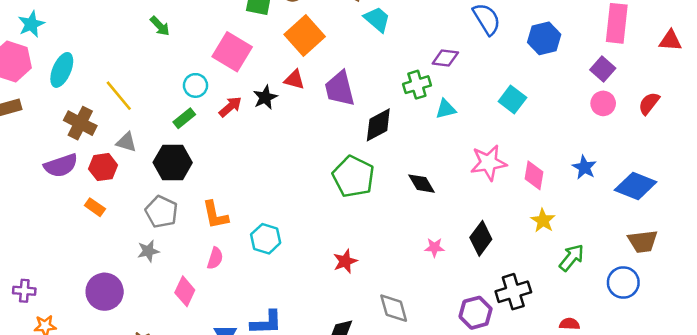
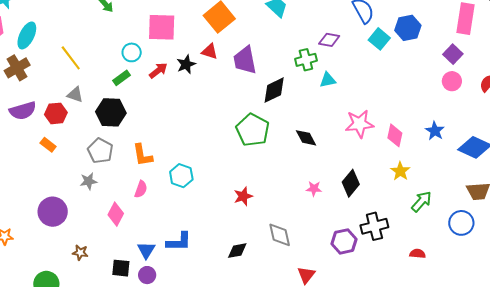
pink square: (232, 52) -> (162, 27), turned -32
cyan square: (512, 100) -> (379, 39), moved
brown cross: (80, 123) -> (17, 68), moved, turned 30

